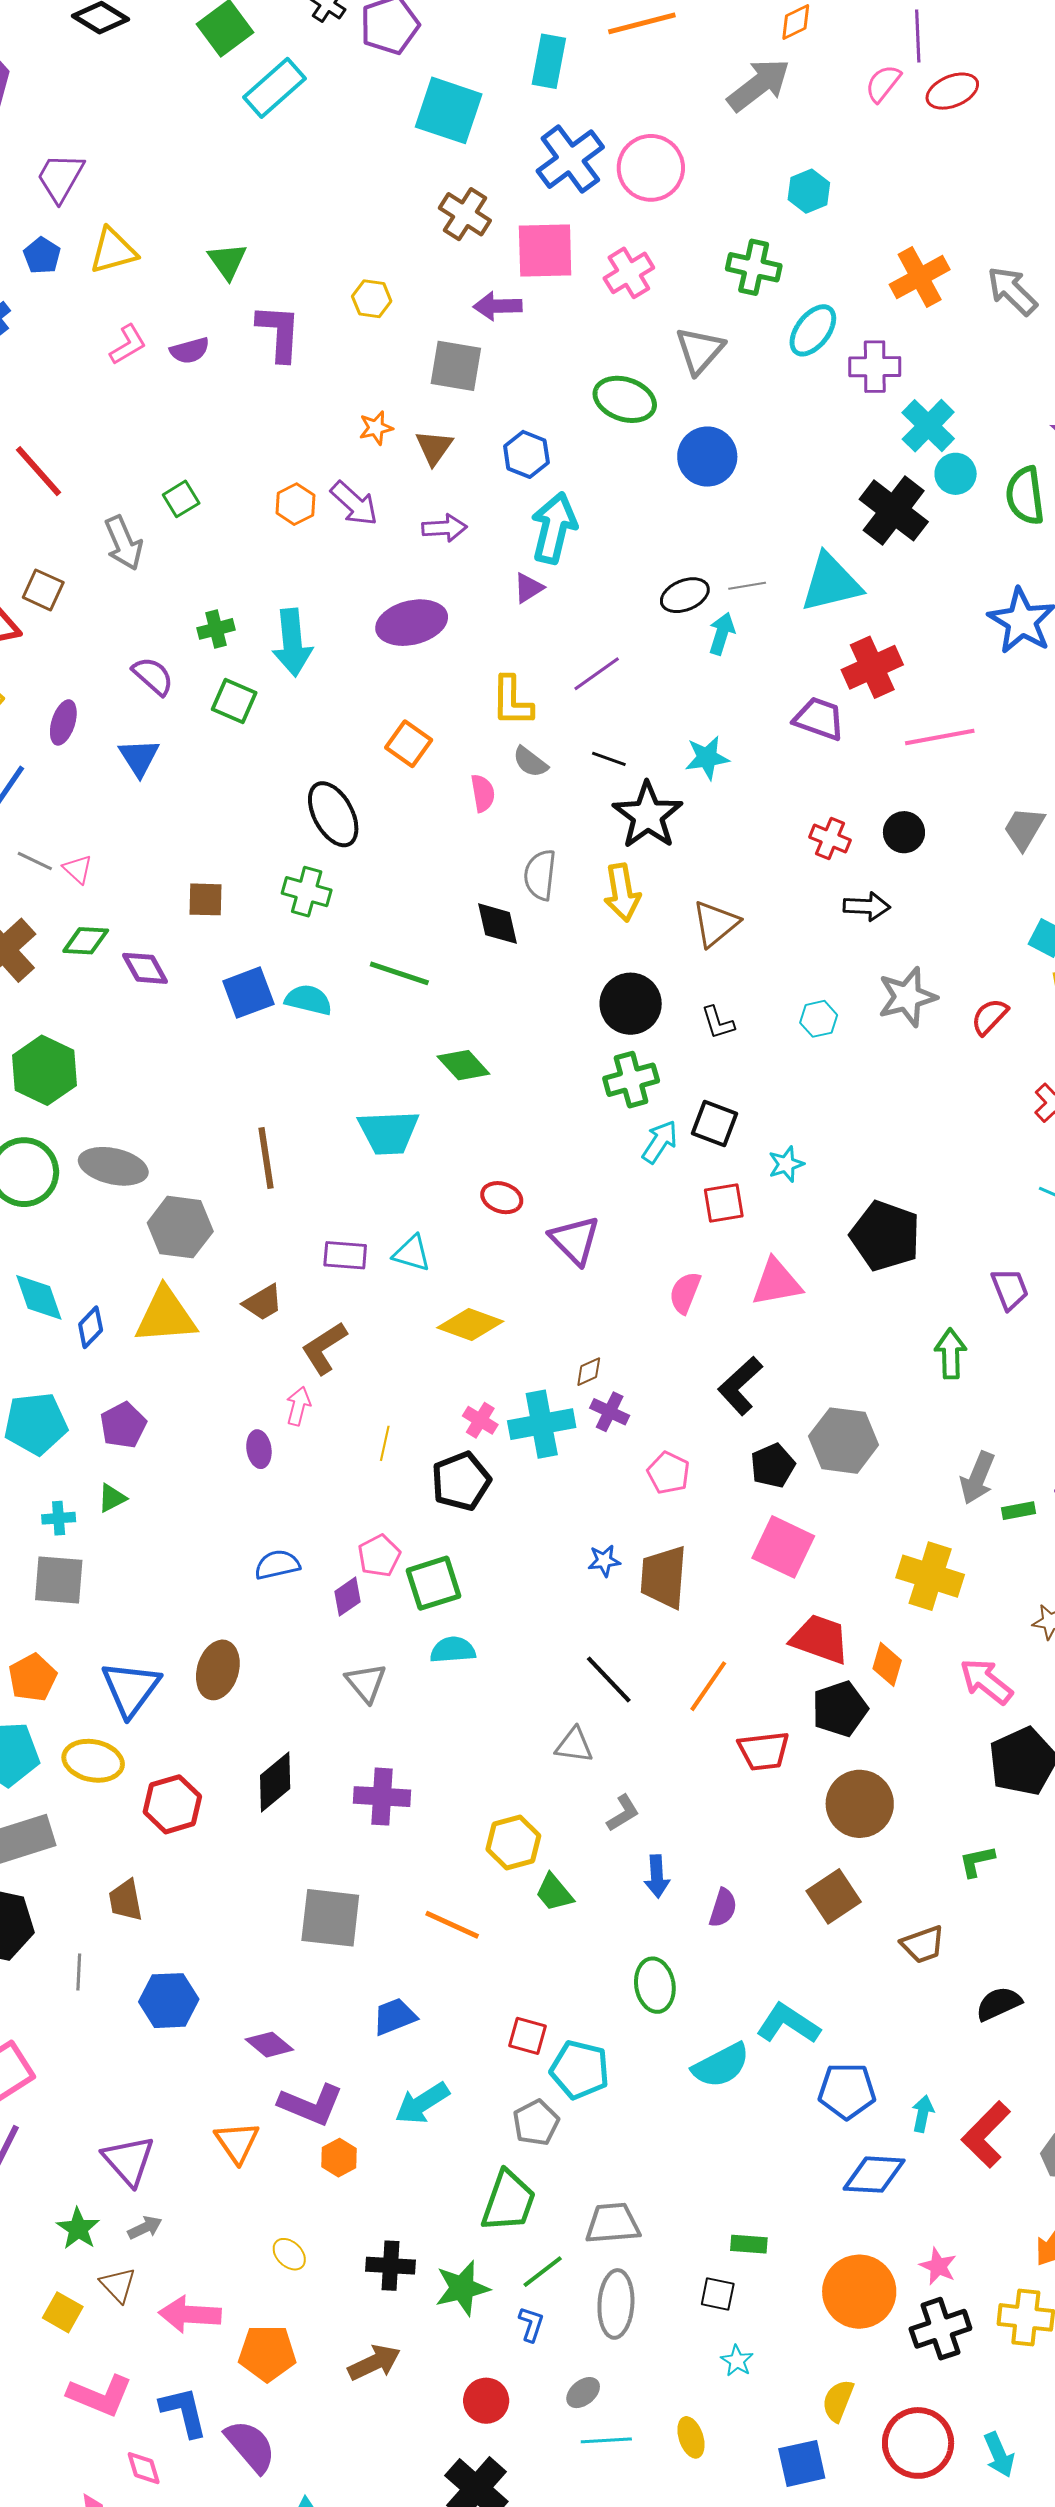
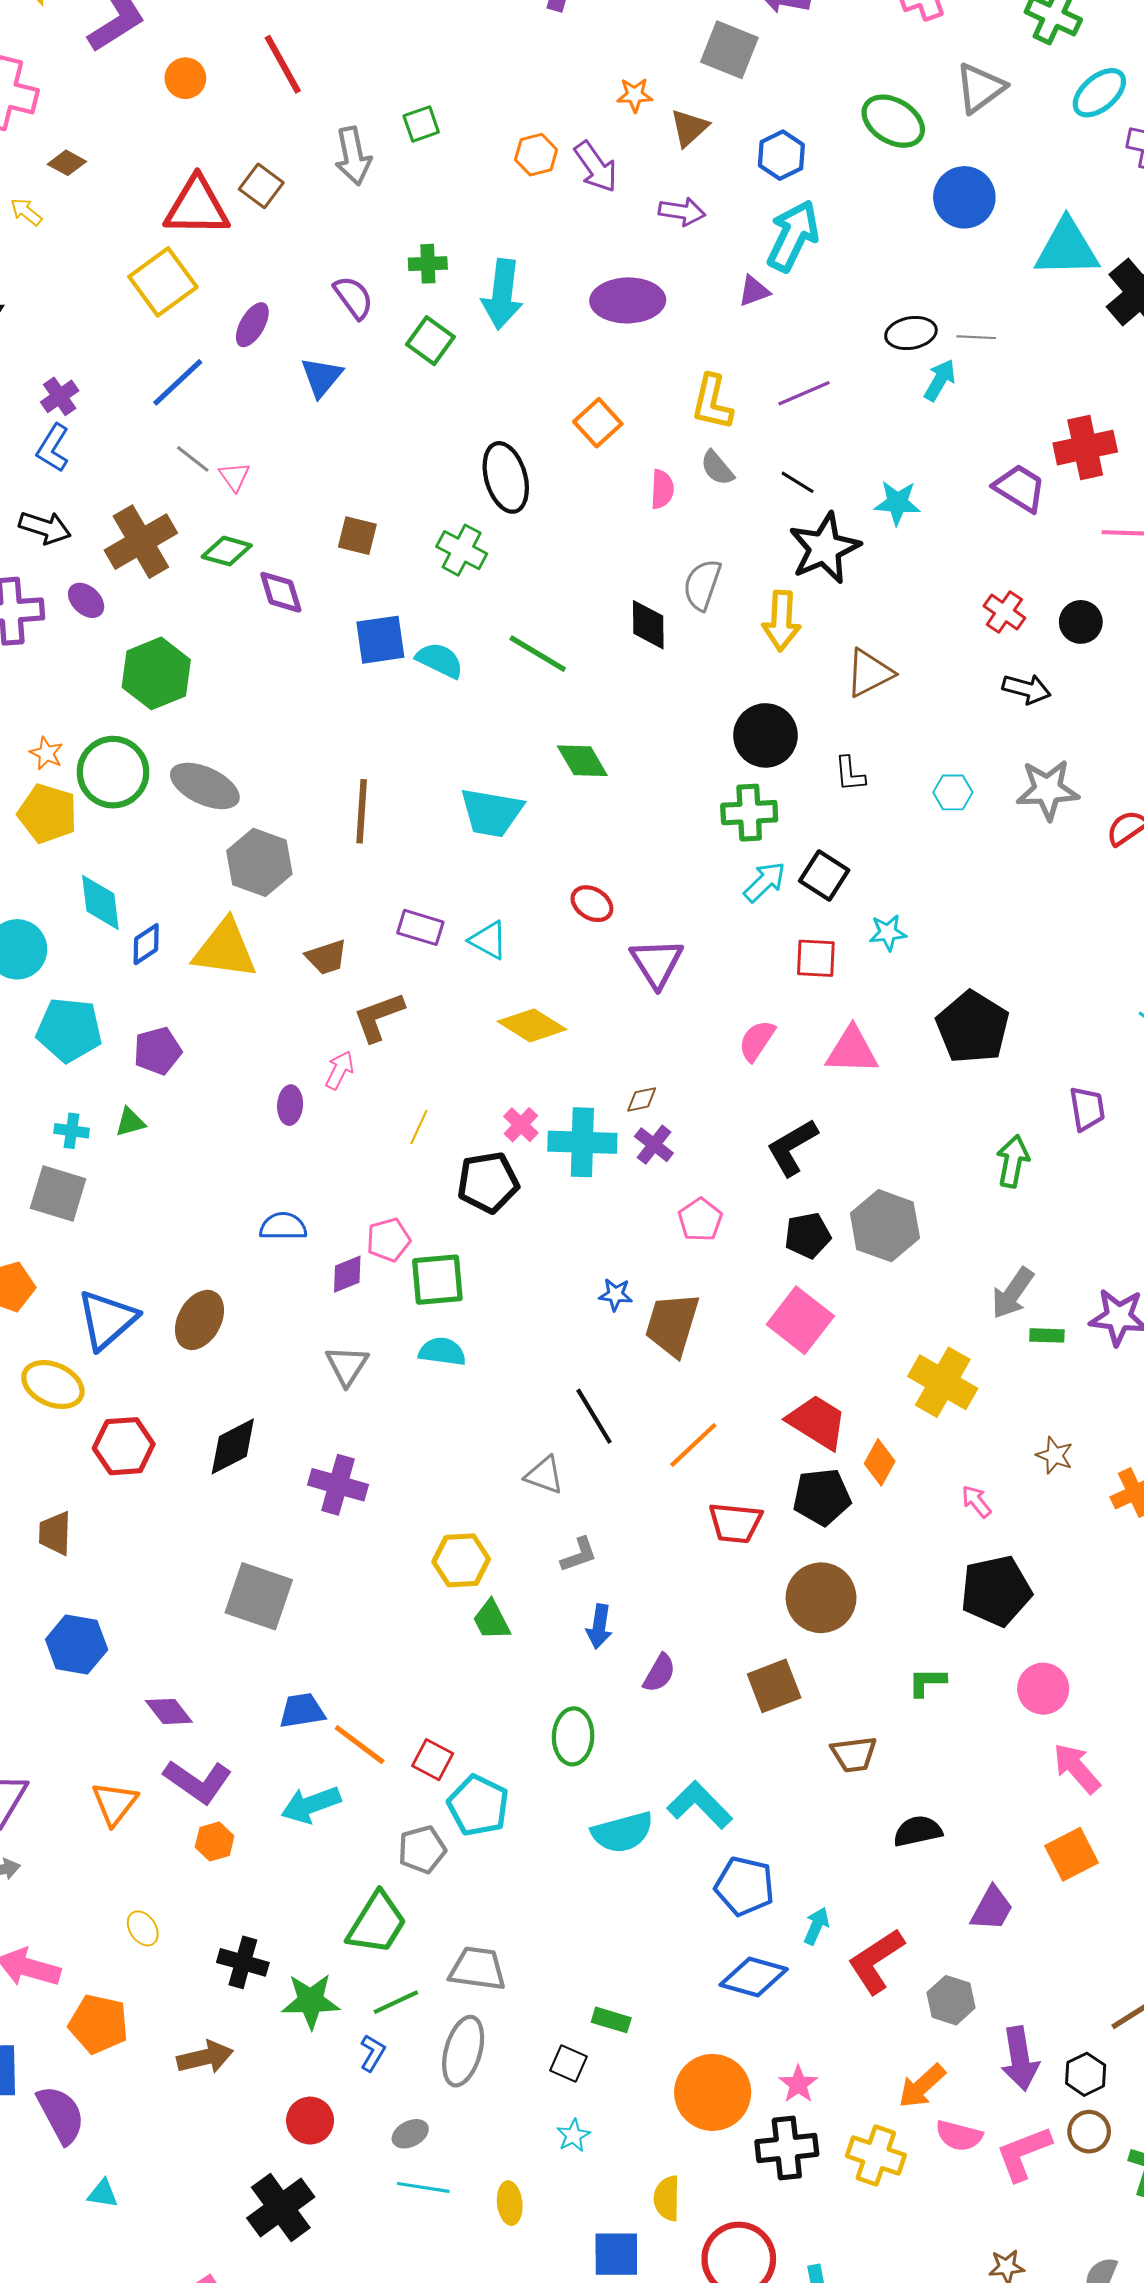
cyan triangle: (831, 583) -> (1067, 248), moved
pink arrow: (986, 1681) -> (976, 1501), size x0.6
orange line: (452, 1925) -> (360, 1745), moved
yellow semicircle: (838, 2401) -> (667, 2198), turned -33

